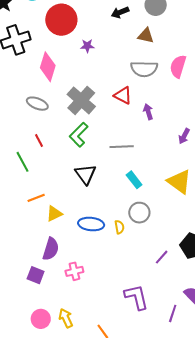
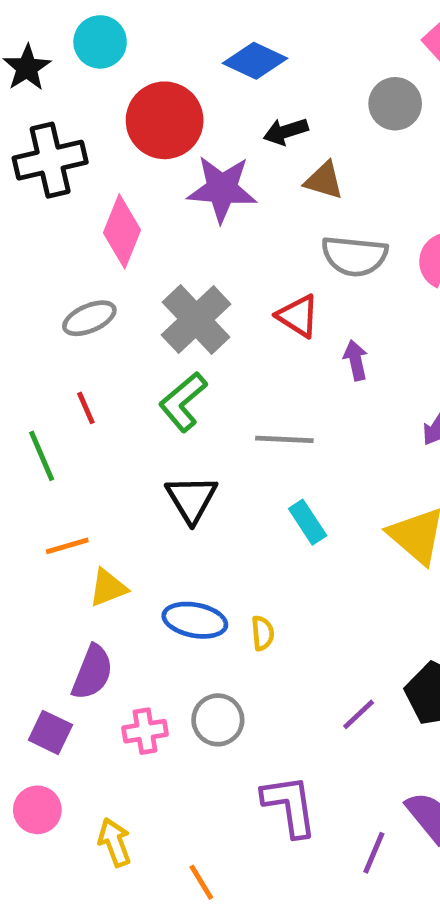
black arrow: (120, 12) -> (286, 131), moved
brown triangle: (146, 36) -> (324, 180), moved
purple star: (87, 46) -> (222, 189), size x2.0
gray ellipse: (37, 104) -> (89, 318), turned -50
gray circle: (139, 213) -> (218, 720), moved
pink circle: (41, 319) -> (37, 810), moved

